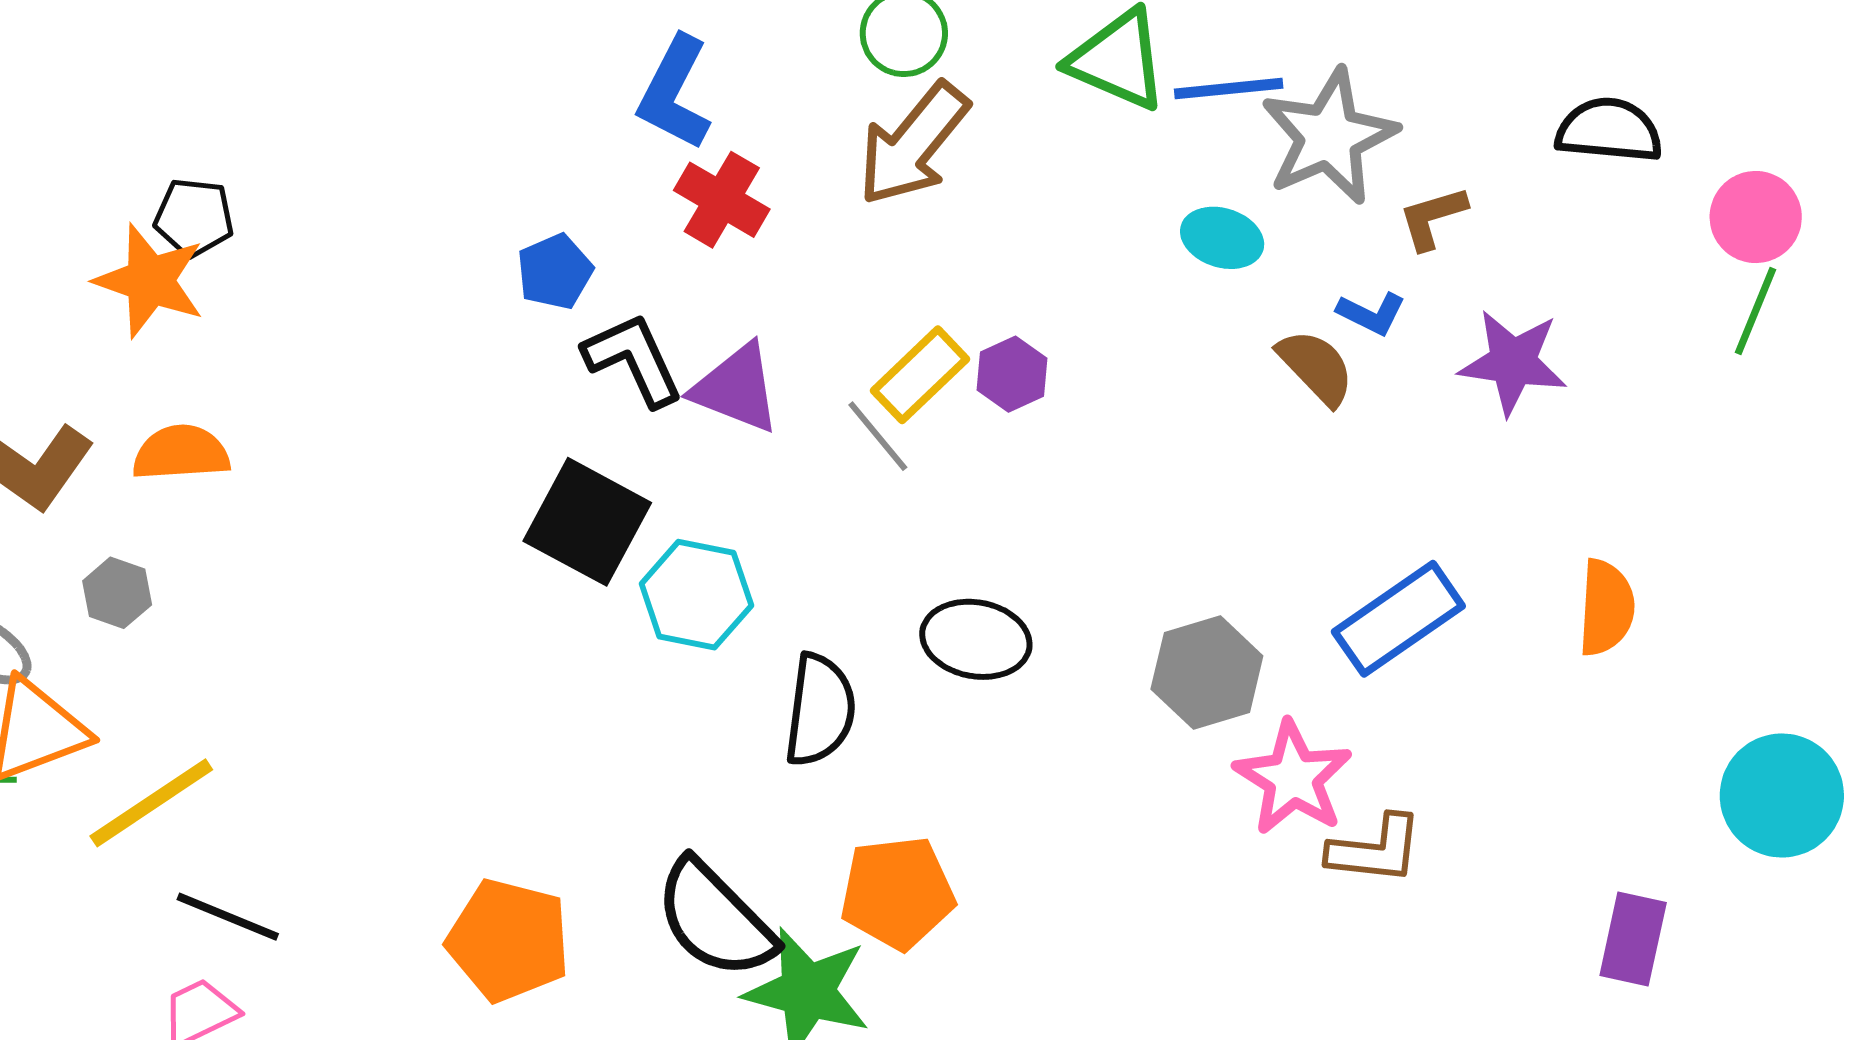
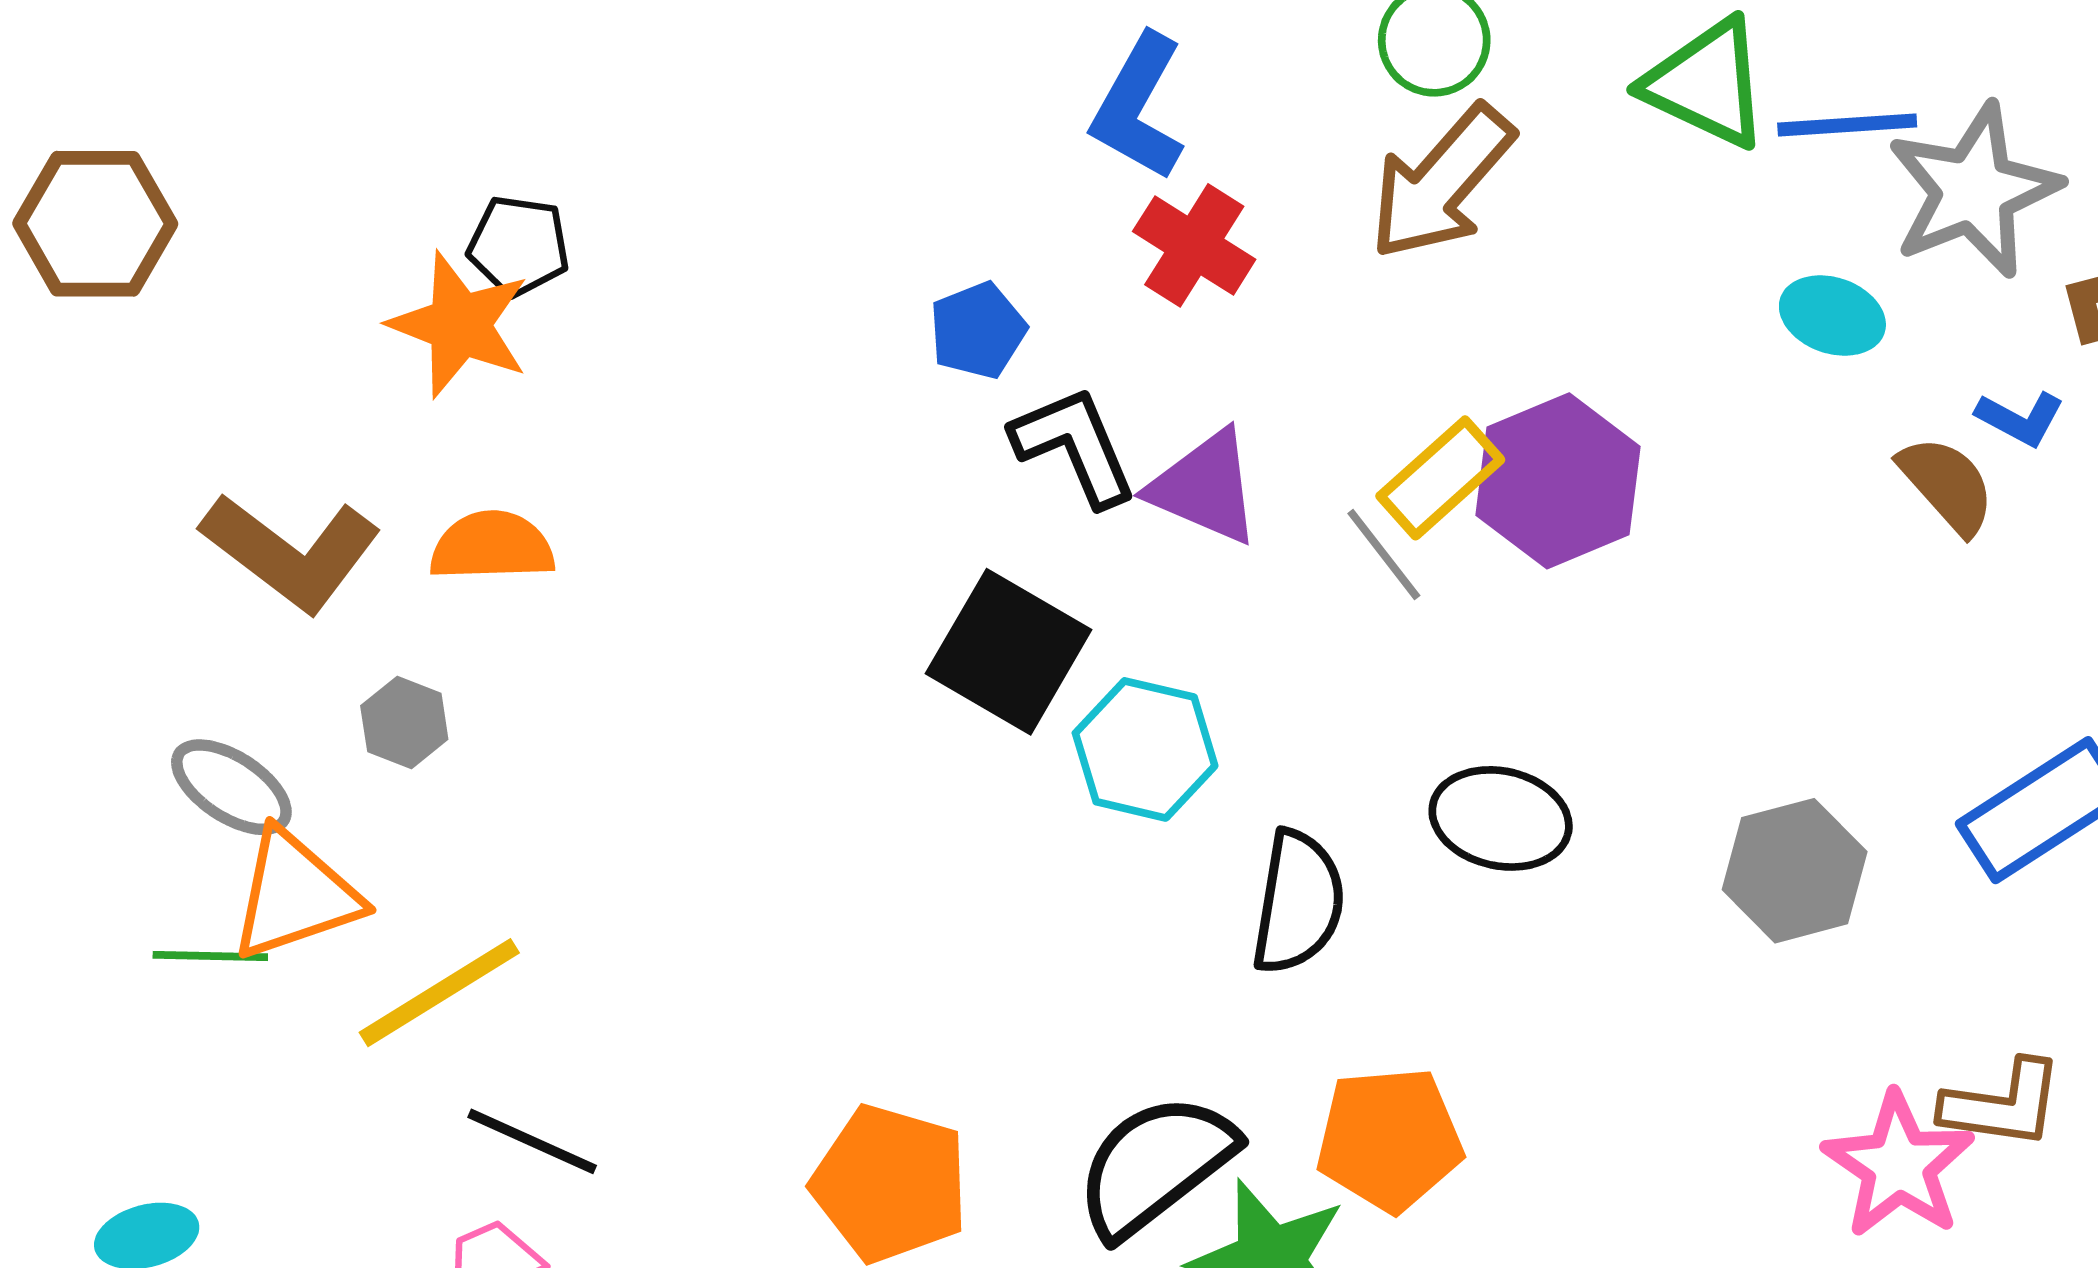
purple hexagon: (1012, 374) -> (1558, 481), size x1.8
pink star: (1293, 778) -> (1899, 1165), moved
black semicircle: (715, 919) -> (1155, 1165), turned 95

